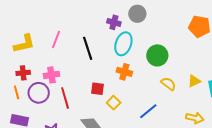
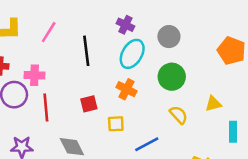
gray circle: (137, 14) -> (169, 37), moved
yellow triangle: (194, 81) -> (213, 104), moved
red square: (97, 89) -> (89, 104), turned -32
yellow square: (114, 103) -> (116, 124), moved, turned 32

